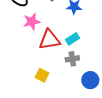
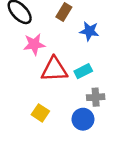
gray cross: (72, 59) -> (96, 97), moved
blue circle: (90, 80) -> (83, 119), moved

